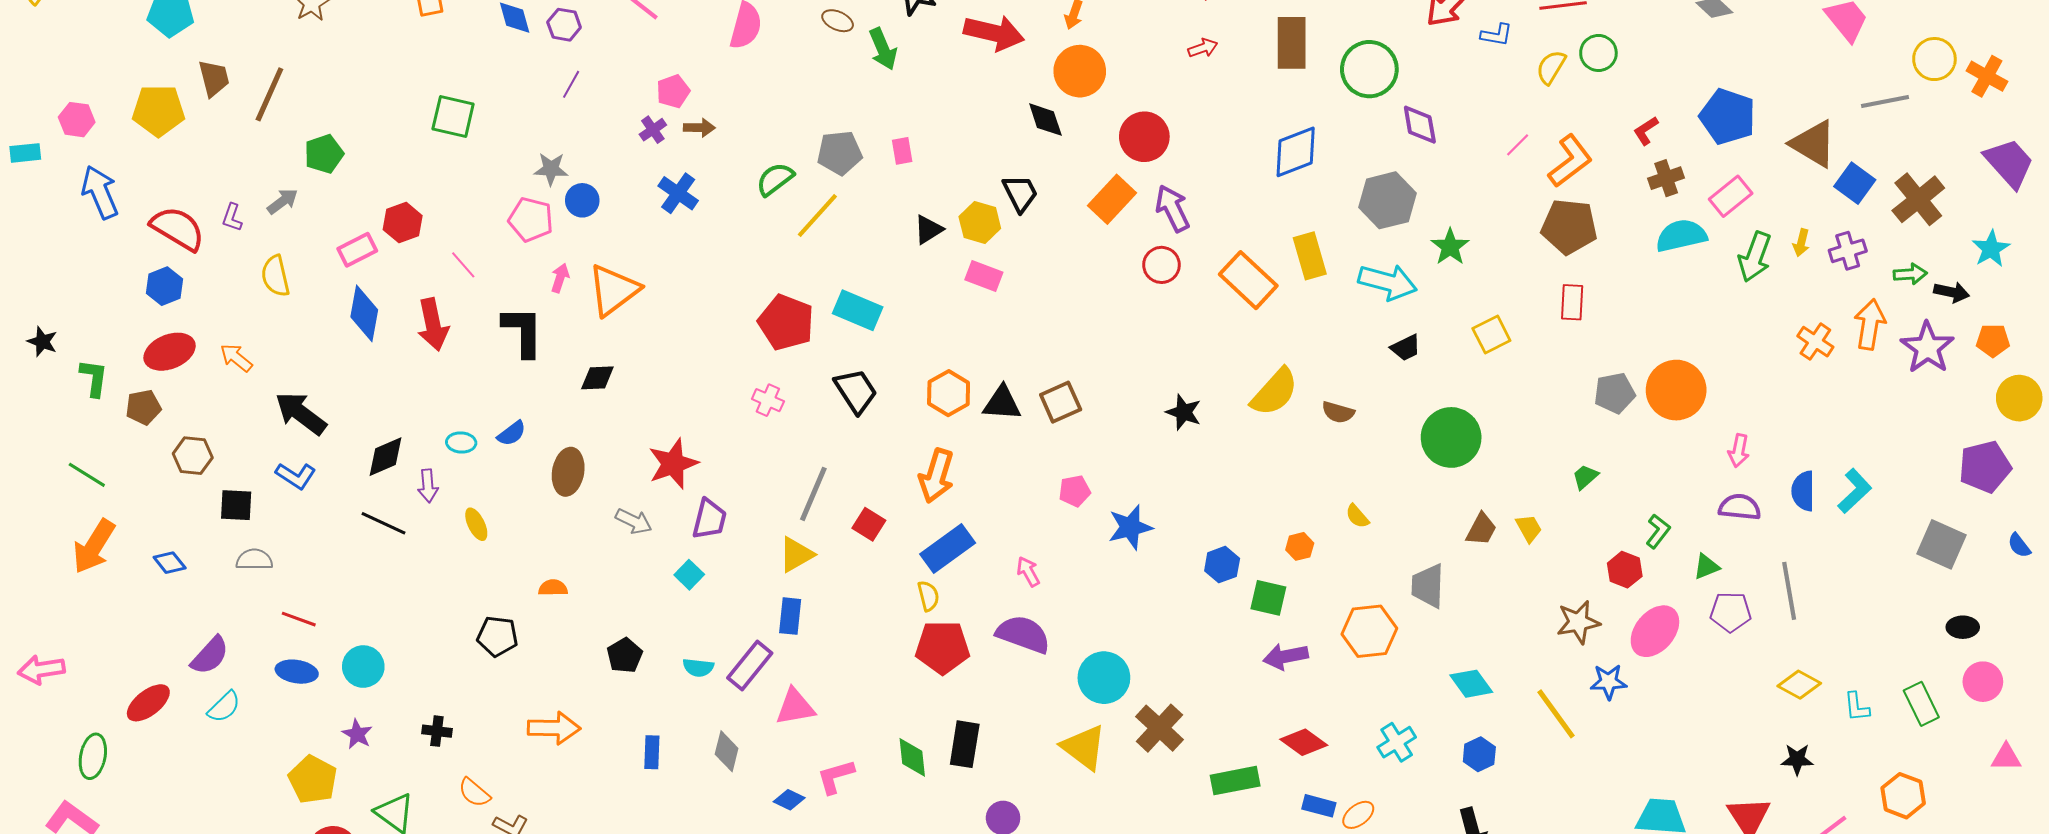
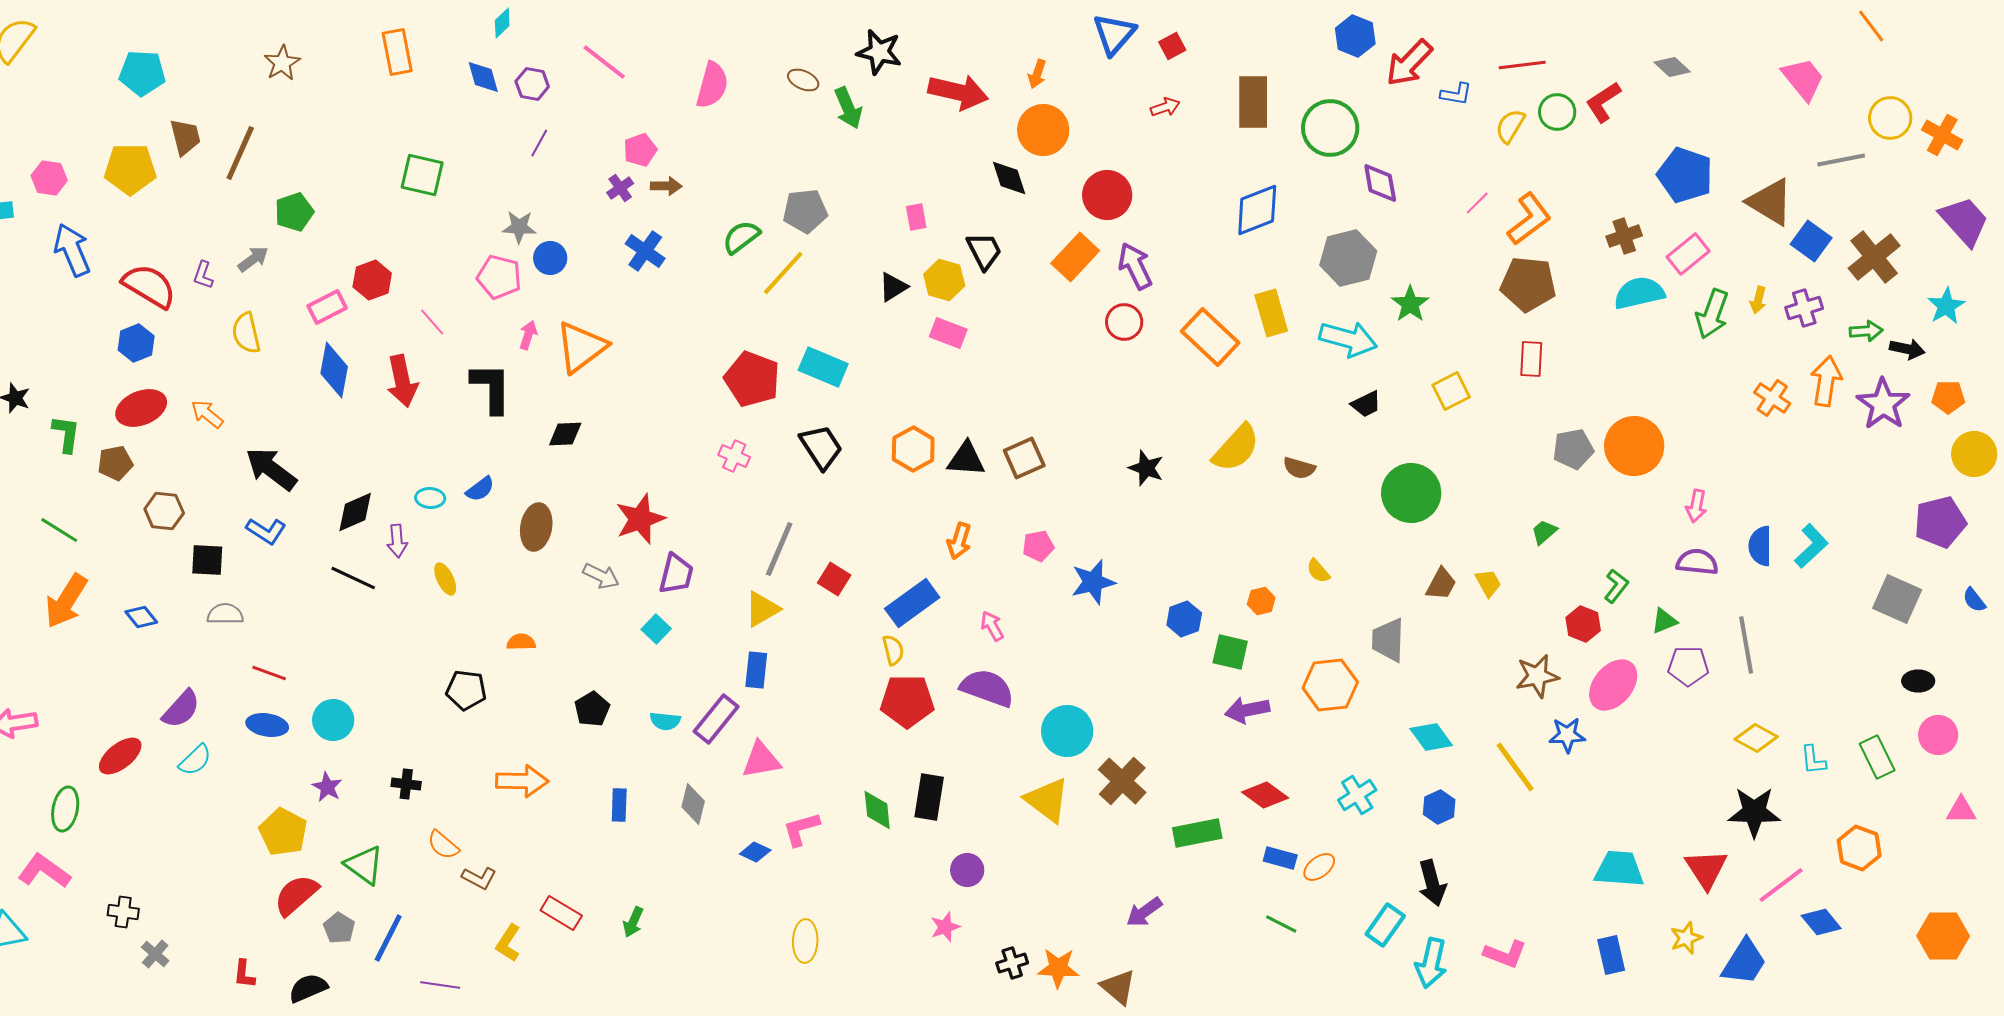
red L-shape: (1646, 131) -> (1603, 102), moved, size x1.4
pink rectangle: (902, 151) -> (916, 217), moved
orange arrow: (936, 476) -> (959, 541), moved, size x0.7
black star: (1797, 759) -> (1754, 812), size x1.6

